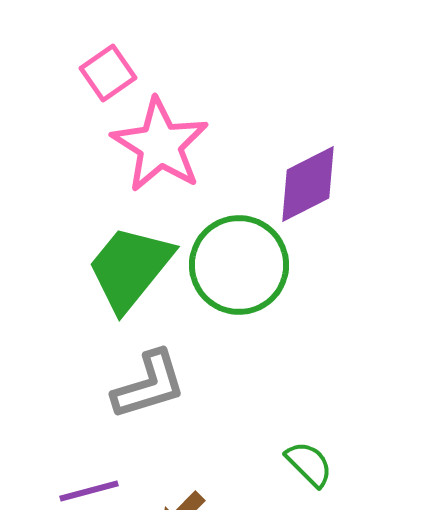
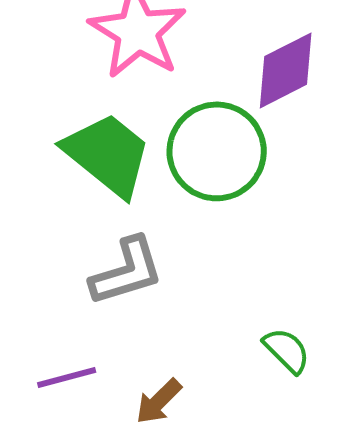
green trapezoid: (130, 268) -> (108, 154), turned 90

